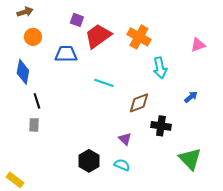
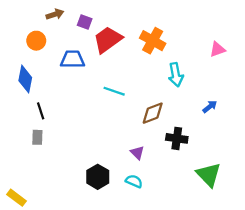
brown arrow: (25, 12) -> (55, 14), moved

